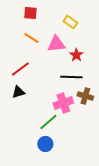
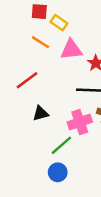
yellow rectangle: (70, 22) -> (59, 23), moved
black triangle: (18, 92) -> (40, 113), moved

